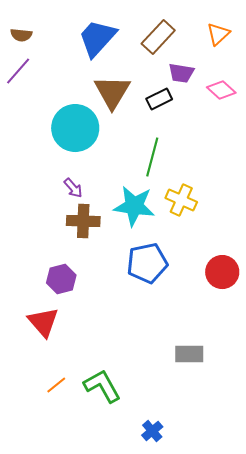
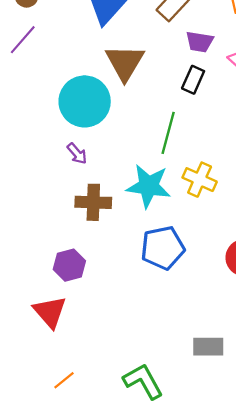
black rectangle: (159, 99) -> (193, 80), moved, turned -40
purple arrow: (73, 188) -> (77, 154), moved
green L-shape: (102, 386) -> (143, 381), moved

